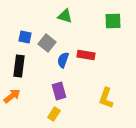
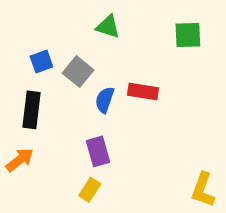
blue square: (25, 37) -> (41, 62), turned -32
yellow L-shape: (106, 98) -> (203, 190), moved

